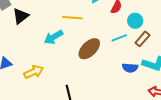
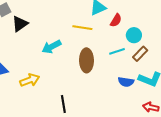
yellow line: (72, 18) -> (82, 28), moved
brown ellipse: (89, 49) -> (86, 60), turned -50

